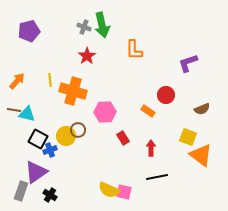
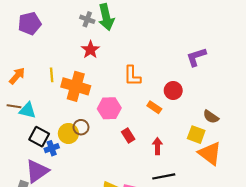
orange L-shape: (134, 50) -> (132, 76), moved
brown semicircle: (202, 109) -> (211, 117), moved, turned 56

